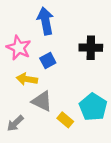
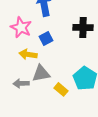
gray triangle: (42, 101) -> (41, 73), turned -36
gray arrow: (15, 123) -> (21, 83), moved, turned 42

